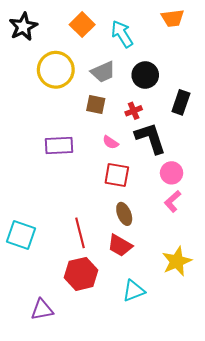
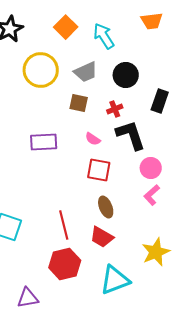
cyan triangle: (134, 291) -> (115, 280), size x1.4

